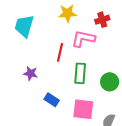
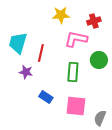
cyan trapezoid: (24, 26) -> (18, 43), moved
red line: (60, 52) -> (41, 53), moved
green circle: (110, 82) -> (99, 60), moved

